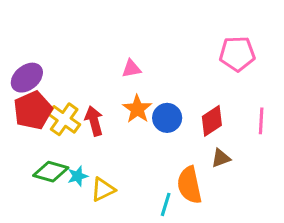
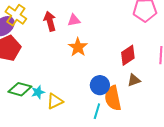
blue circle: (167, 118) -> (100, 85), moved
yellow cross: (64, 119) -> (16, 15), moved
red arrow: (94, 121) -> (50, 21), moved

